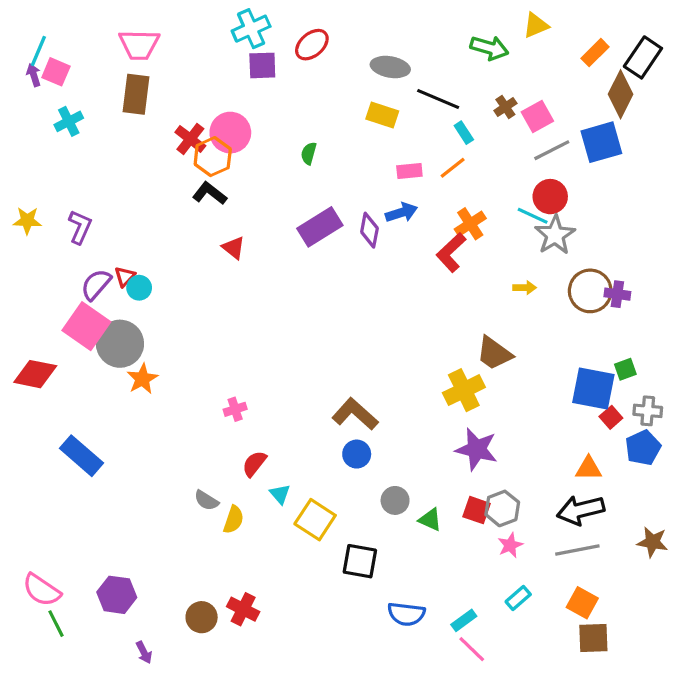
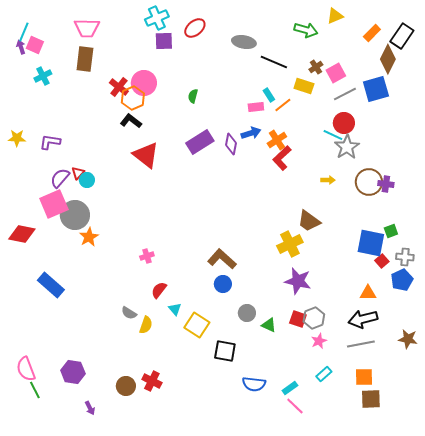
yellow rectangle: (382, 115) -> (304, 86), moved
cyan rectangle: (464, 133) -> (269, 95), moved
orange cross: (470, 224) -> (277, 140), moved
purple L-shape: (80, 227) -> (50, 142), turned -105
red triangle: (234, 248) -> (146, 155), size x1.8
pink square: (86, 326) -> (54, 204), turned 32
pink semicircle: (42, 590) -> (26, 369), turned 35
orange square: (582, 603) -> (364, 377), turned -30

